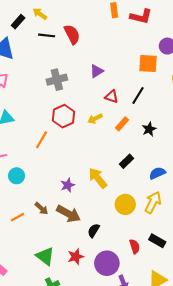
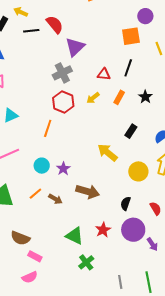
purple triangle: (97, 71) -> (75, 47), moved, size x1.5
gray cross: (57, 80) -> (62, 73), moved
cyan circle: (17, 176) -> (42, 166), moved
purple star: (68, 185) -> (63, 169), moved
brown arrow: (41, 208) -> (55, 199), moved
orange line: (17, 217) -> (35, 194), moved
black semicircle: (94, 230) -> (126, 204), moved

